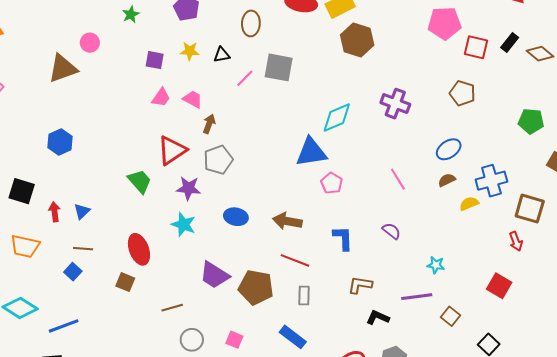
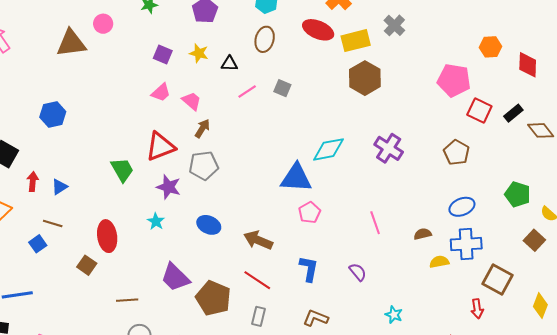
gray square: (279, 67) -> (282, 88), size x0.6
blue ellipse: (449, 149) -> (462, 207), moved
cyan star: (183, 225) -> (156, 221), size x0.7

